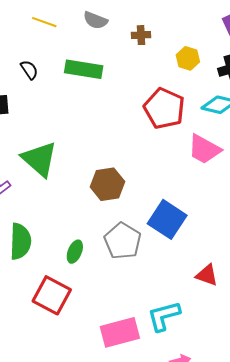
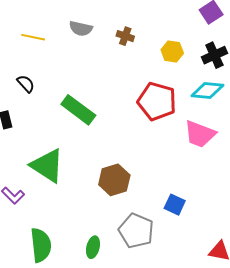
brown cross: (141, 35) -> (125, 36), turned 30
green rectangle: (84, 69) -> (78, 110), moved, turned 36
blue square: (167, 219) -> (175, 205), size x0.6

